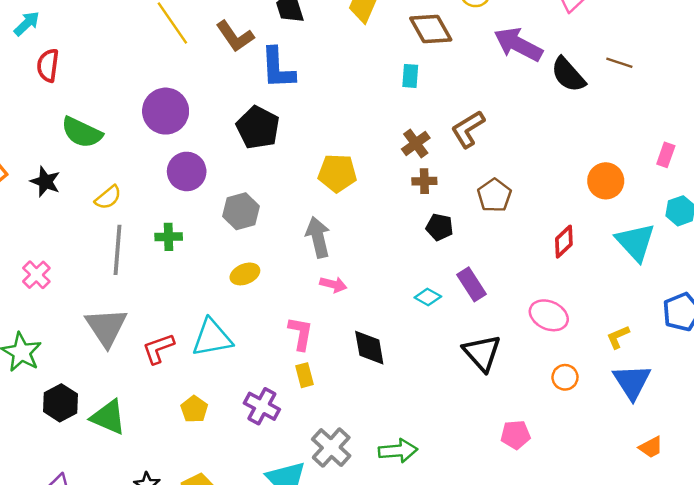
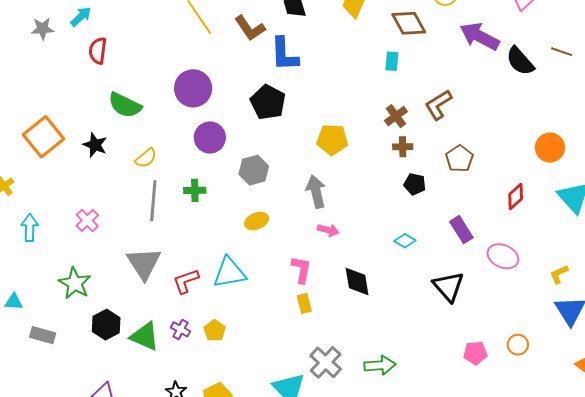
purple rectangle: (472, 284) -> (461, 230), moved
orange circle: (565, 377) -> (518, 345), moved
purple cross: (262, 406) -> (181, 329), moved, size x0.7

